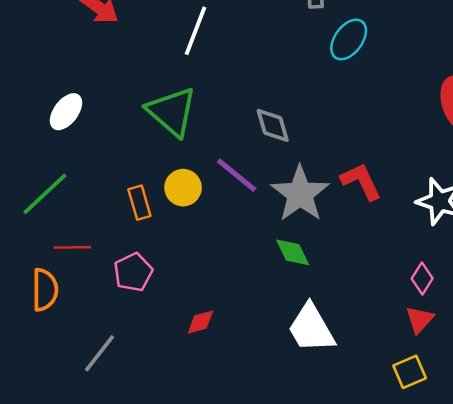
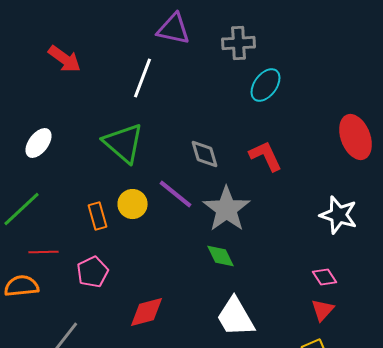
red L-shape: (361, 181) -> (266, 156), moved
pink diamond: (422, 279) -> (324, 277), turned -65
orange semicircle: (45, 290) -> (22, 286), turned -96
red diamond: (200, 322) -> (146, 312), size x1.5

